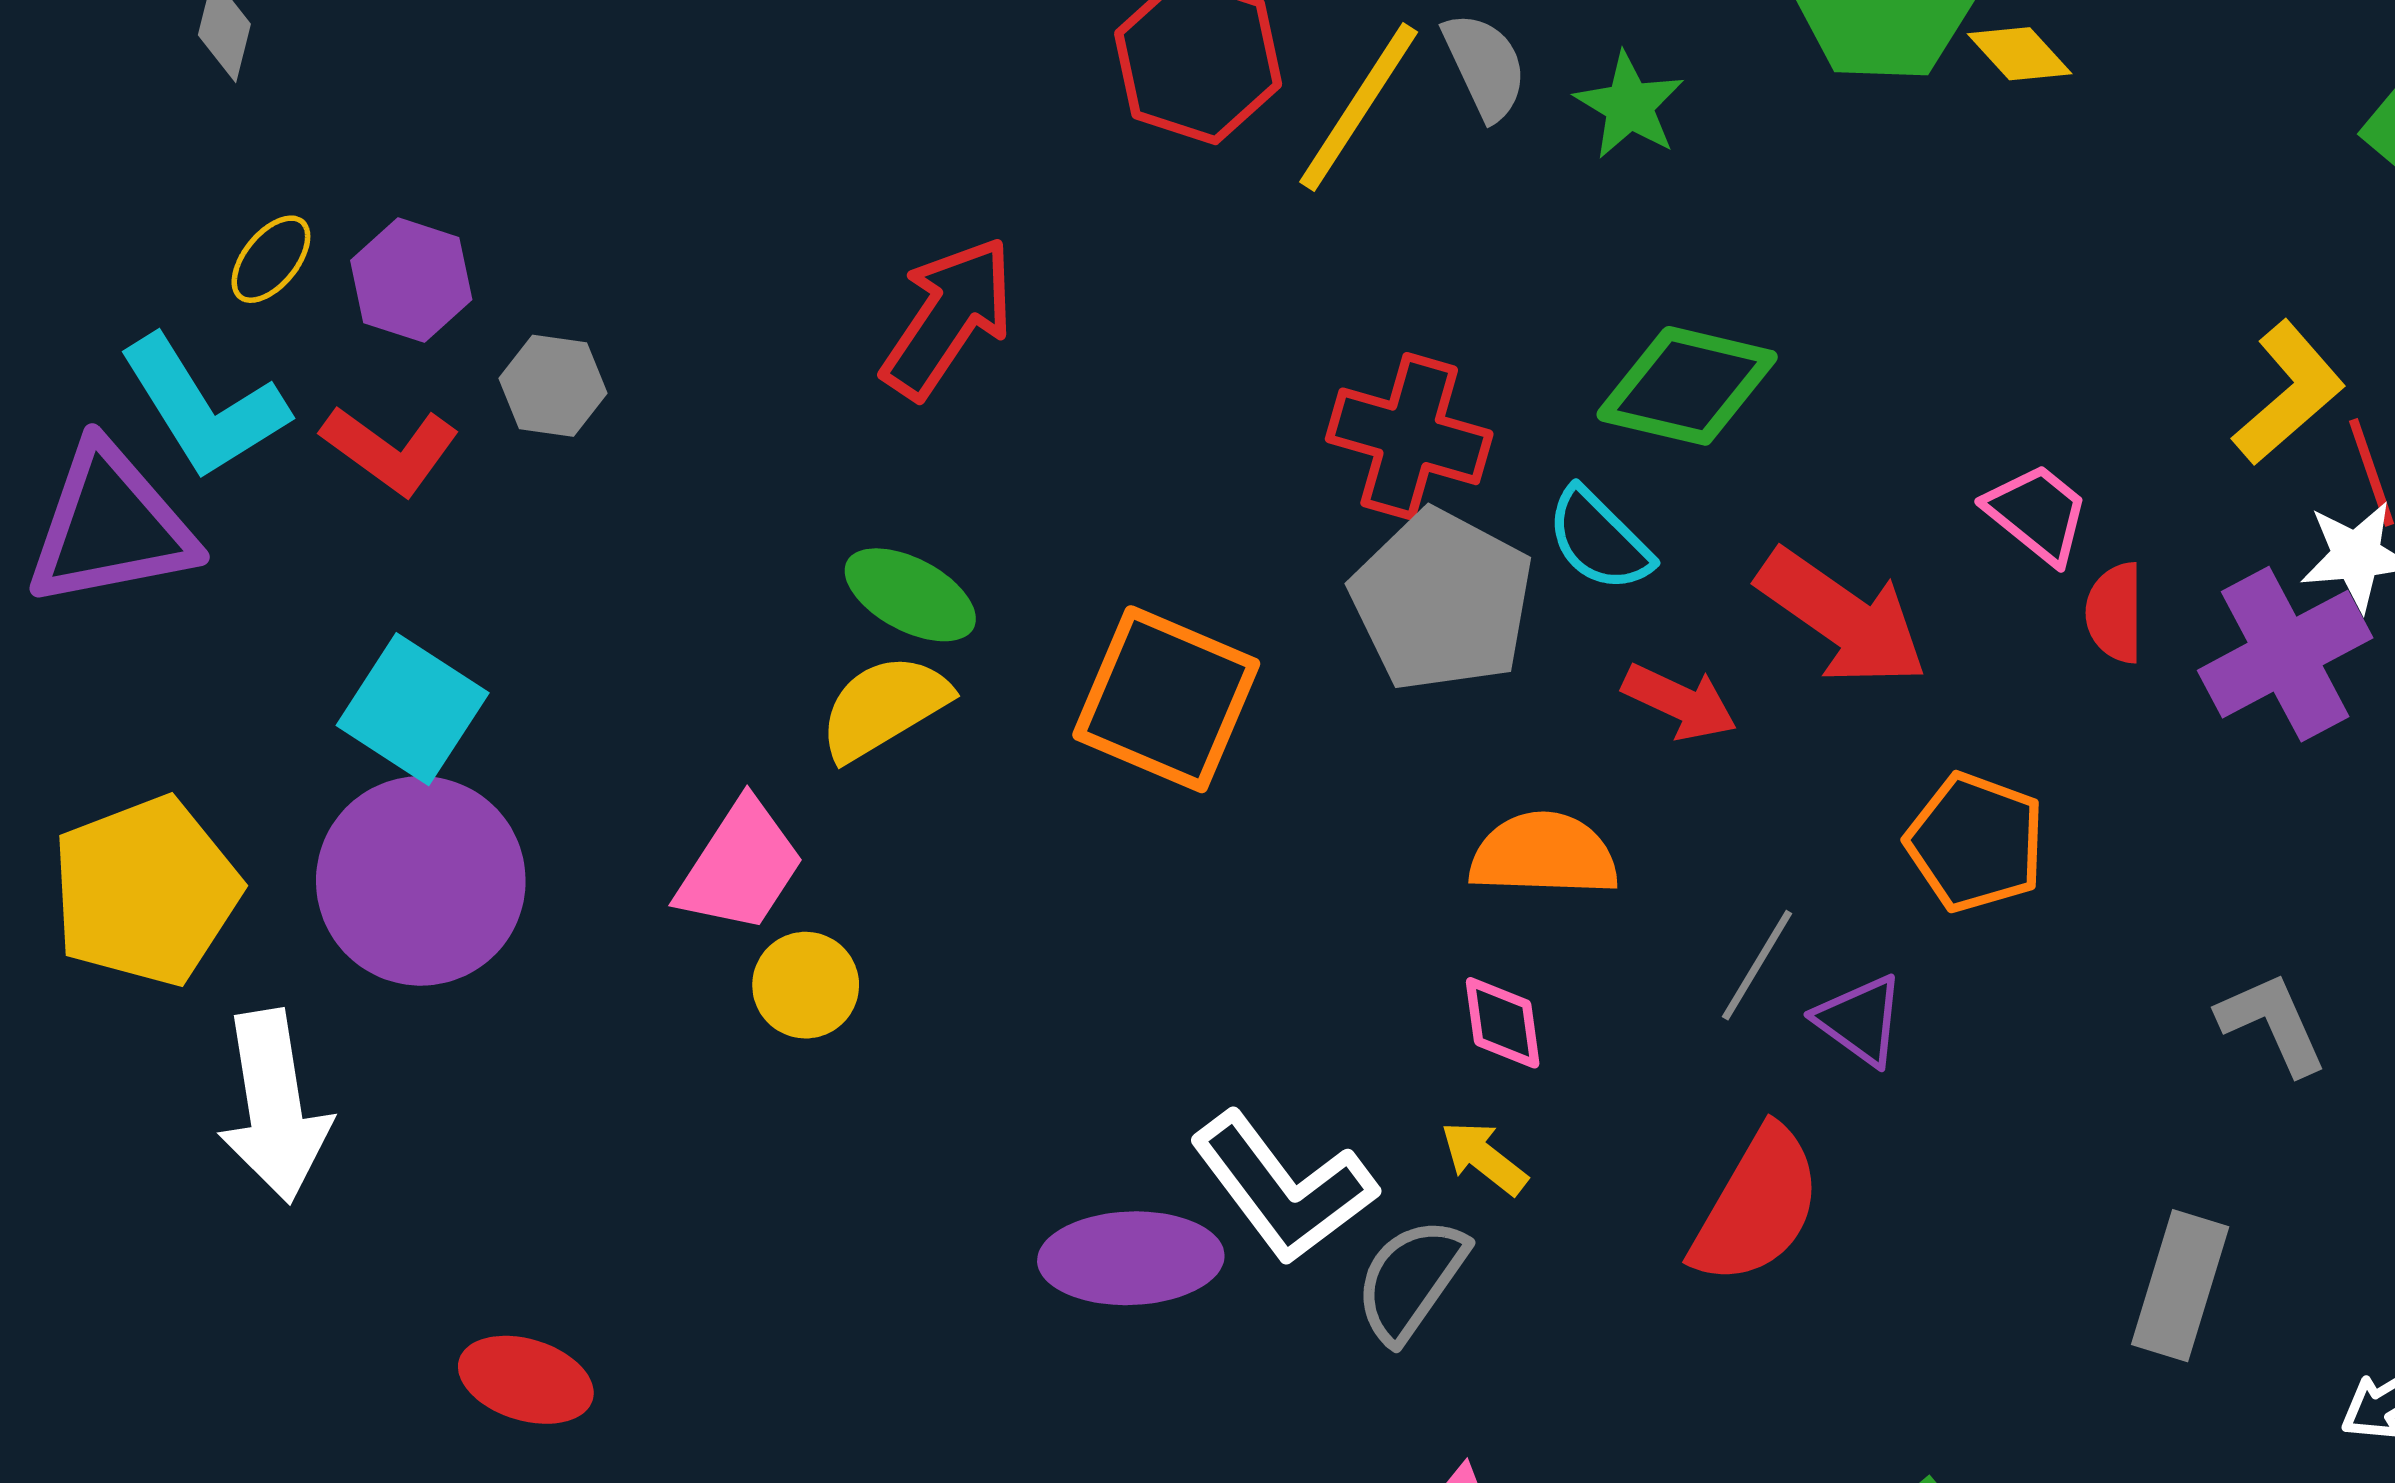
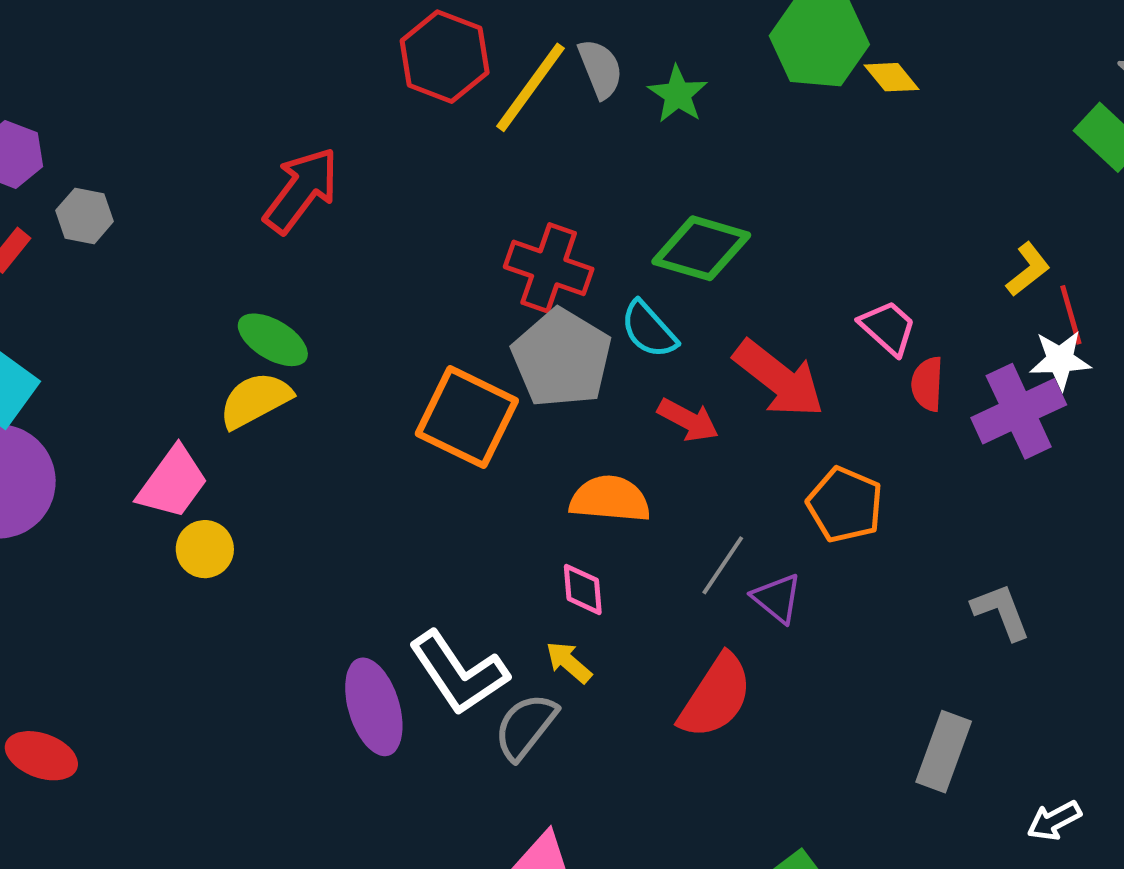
yellow L-shape: (2289, 393) -> (1028, 269), size x0.7
orange square: (1166, 699) -> (467, 417), moved
purple ellipse: (1131, 1258) -> (374, 707), turned 72

